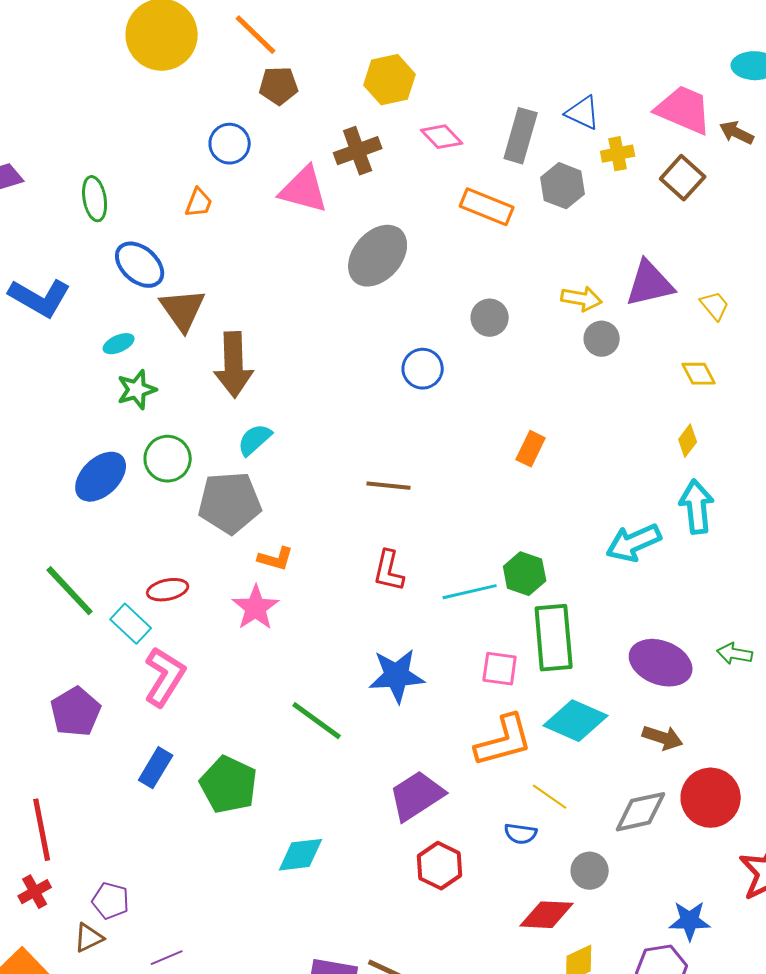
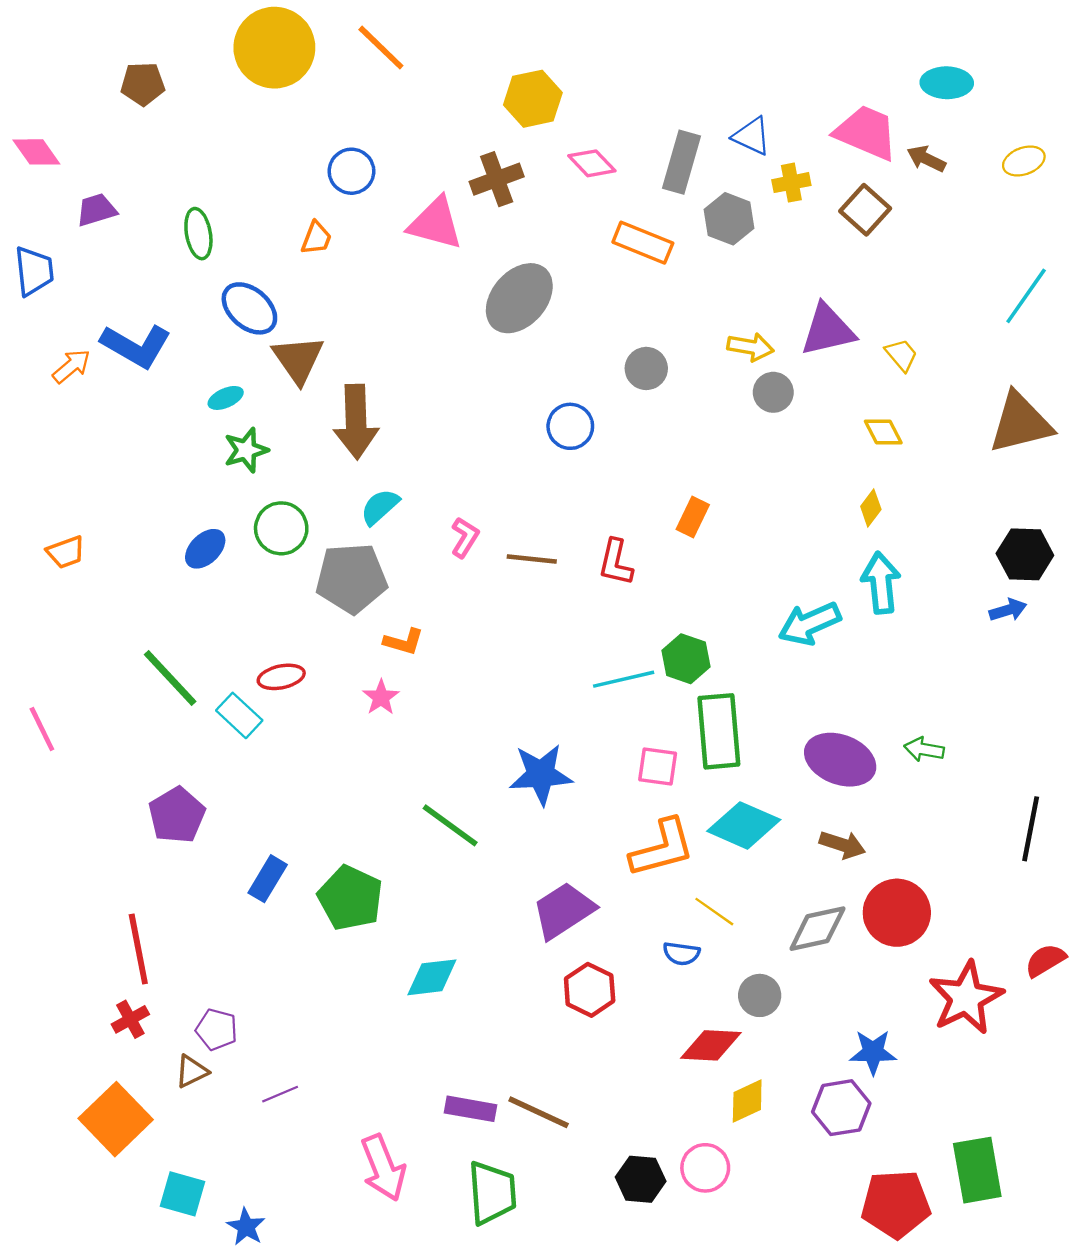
brown pentagon: (279, 86) -> (143, 84), moved
blue ellipse: (101, 477) -> (205, 549), size x0.7
red L-shape: (389, 571) -> (616, 562), moved
pink star: (256, 608) -> (381, 697), size x0.7
pink L-shape: (165, 677) -> (465, 537), moved, size x0.6

